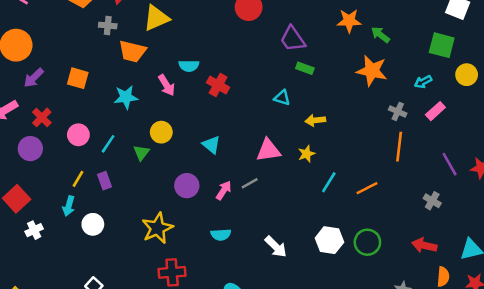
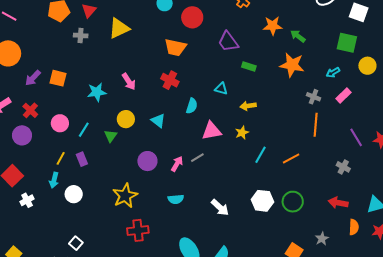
orange trapezoid: (132, 51) -> (175, 47), moved
cyan semicircle: (189, 66) -> (192, 106), moved, turned -70
green rectangle: (305, 68) -> (249, 67), moved
purple arrow: (34, 78) -> (33, 78), moved
cyan triangle: (211, 145) -> (158, 121), moved

